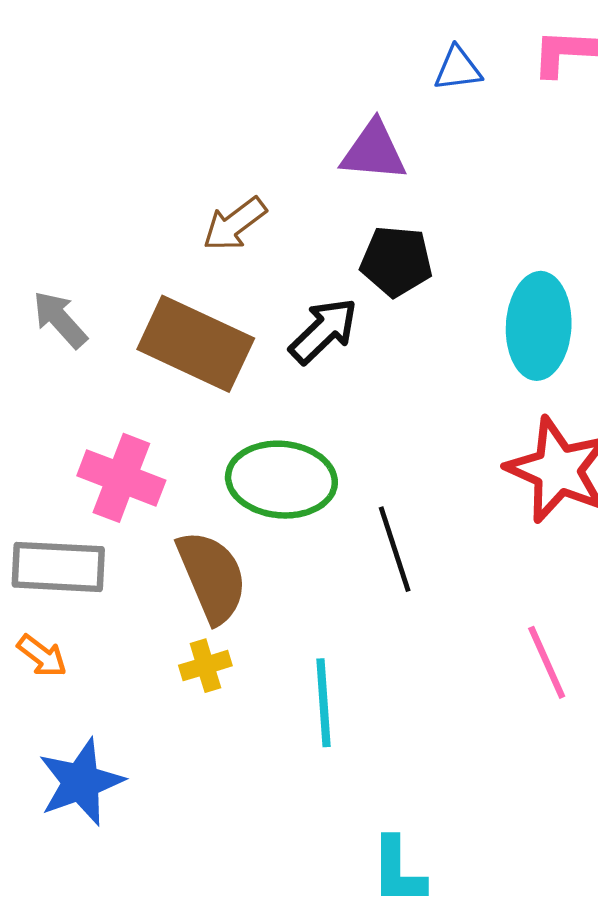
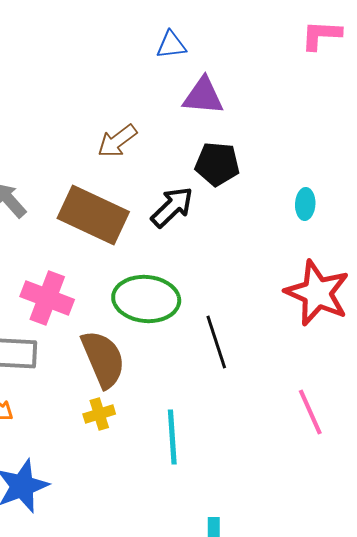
blue triangle: (458, 69) -> (171, 45), moved
cyan ellipse: (539, 326) -> (305, 204), size x0.5

